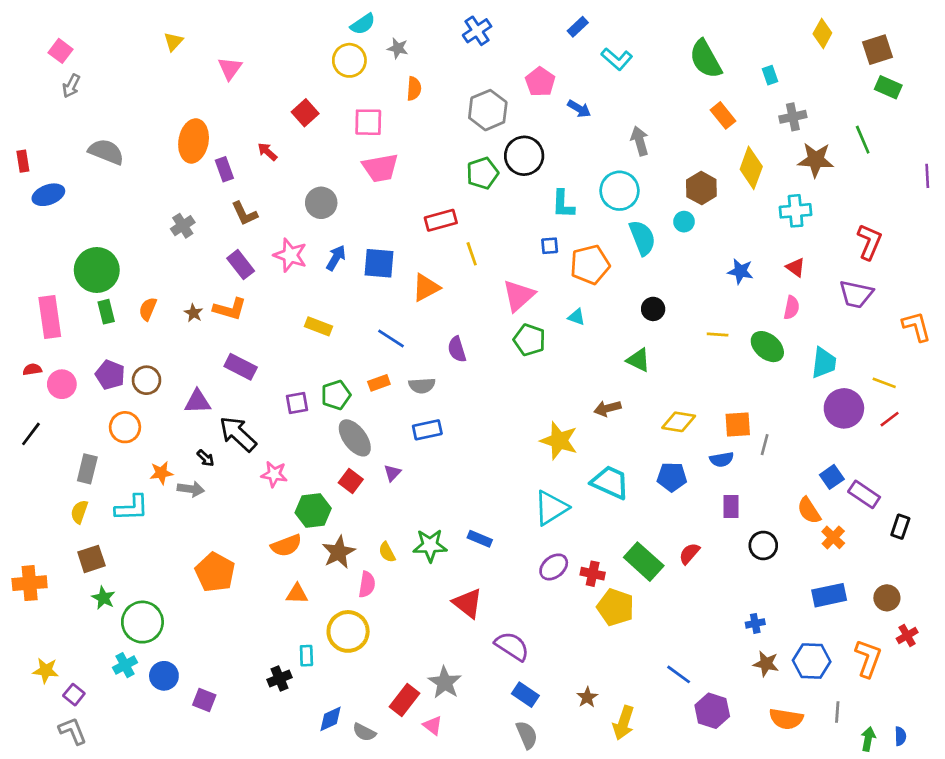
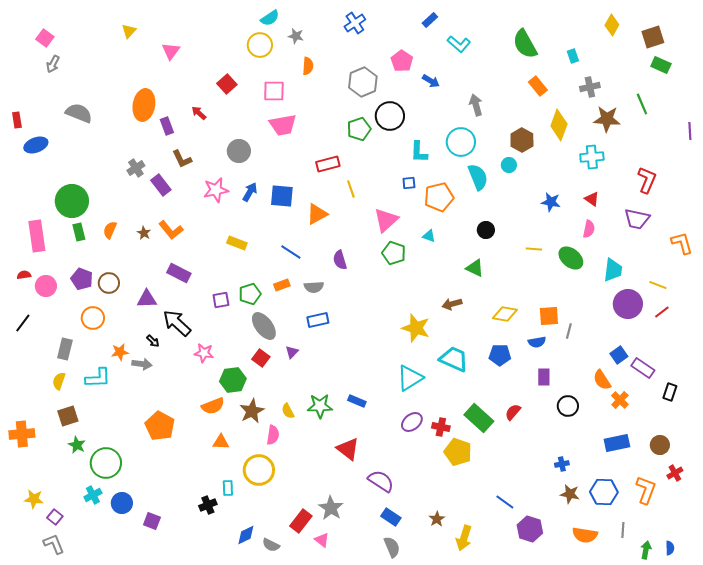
pink star: (290, 255) -> (216, 190), turned -30
purple rectangle: (241, 265) -> (161, 185), moved
orange L-shape: (230, 309) -> (171, 230), turned 35

